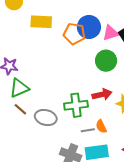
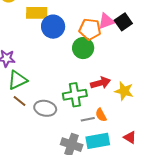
blue circle: (89, 27) -> (53, 27), moved
orange pentagon: (74, 34) -> (90, 29), moved
green circle: (106, 61) -> (83, 48), moved

